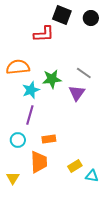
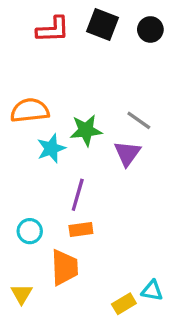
red L-shape: (44, 34) -> (53, 29), moved
purple line: (30, 115) -> (78, 195), moved
yellow rectangle: (75, 166) -> (124, 304), moved

